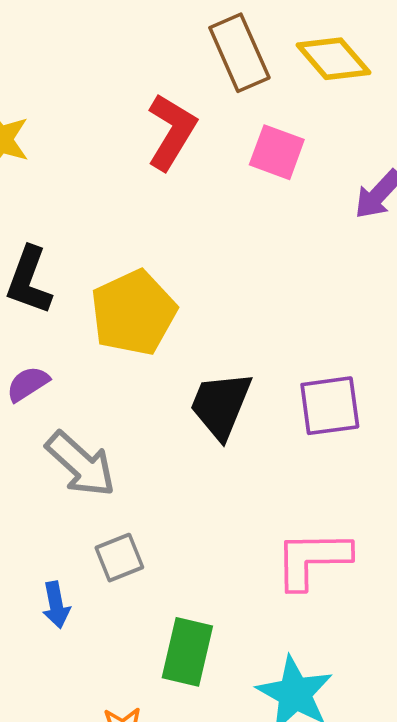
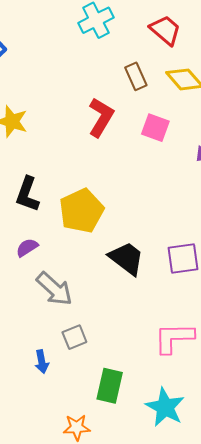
brown rectangle: (239, 53) -> (136, 76), size x0.7
black trapezoid: (221, 405) -> (127, 258), turned 105

